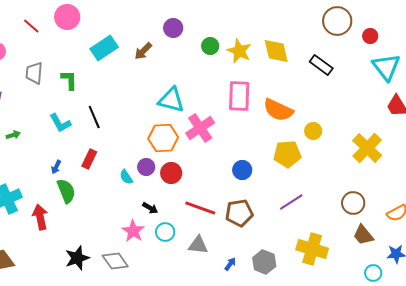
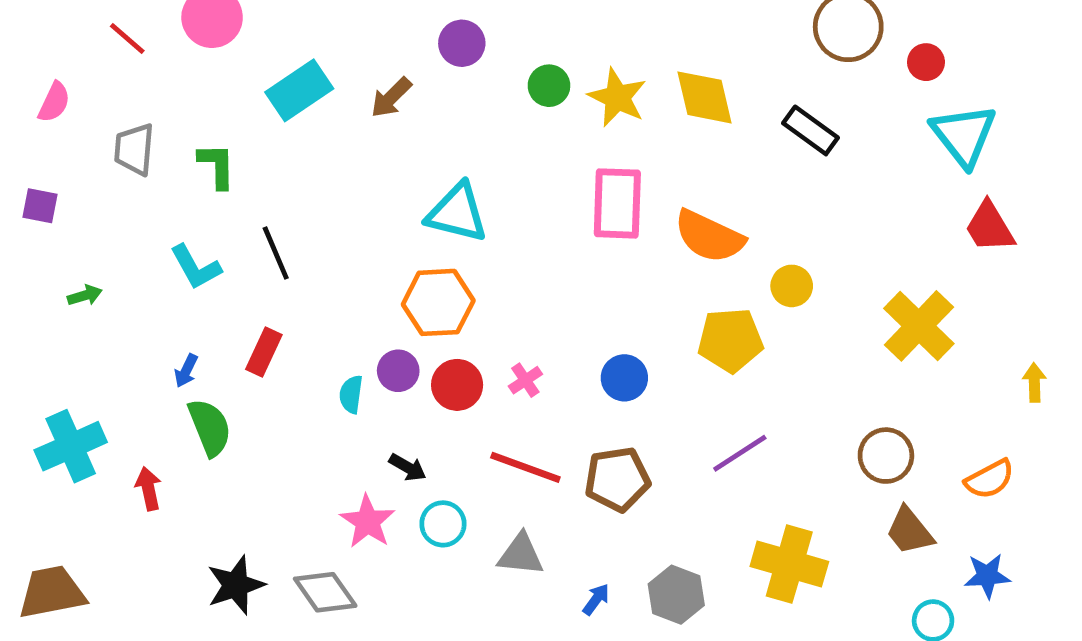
pink cross: (200, 128) -> (525, 380), moved, size x0.5
cyan semicircle: (126, 177) -> (351, 394), turned 42
red arrow: (40, 217) -> (148, 489), size x0.7

